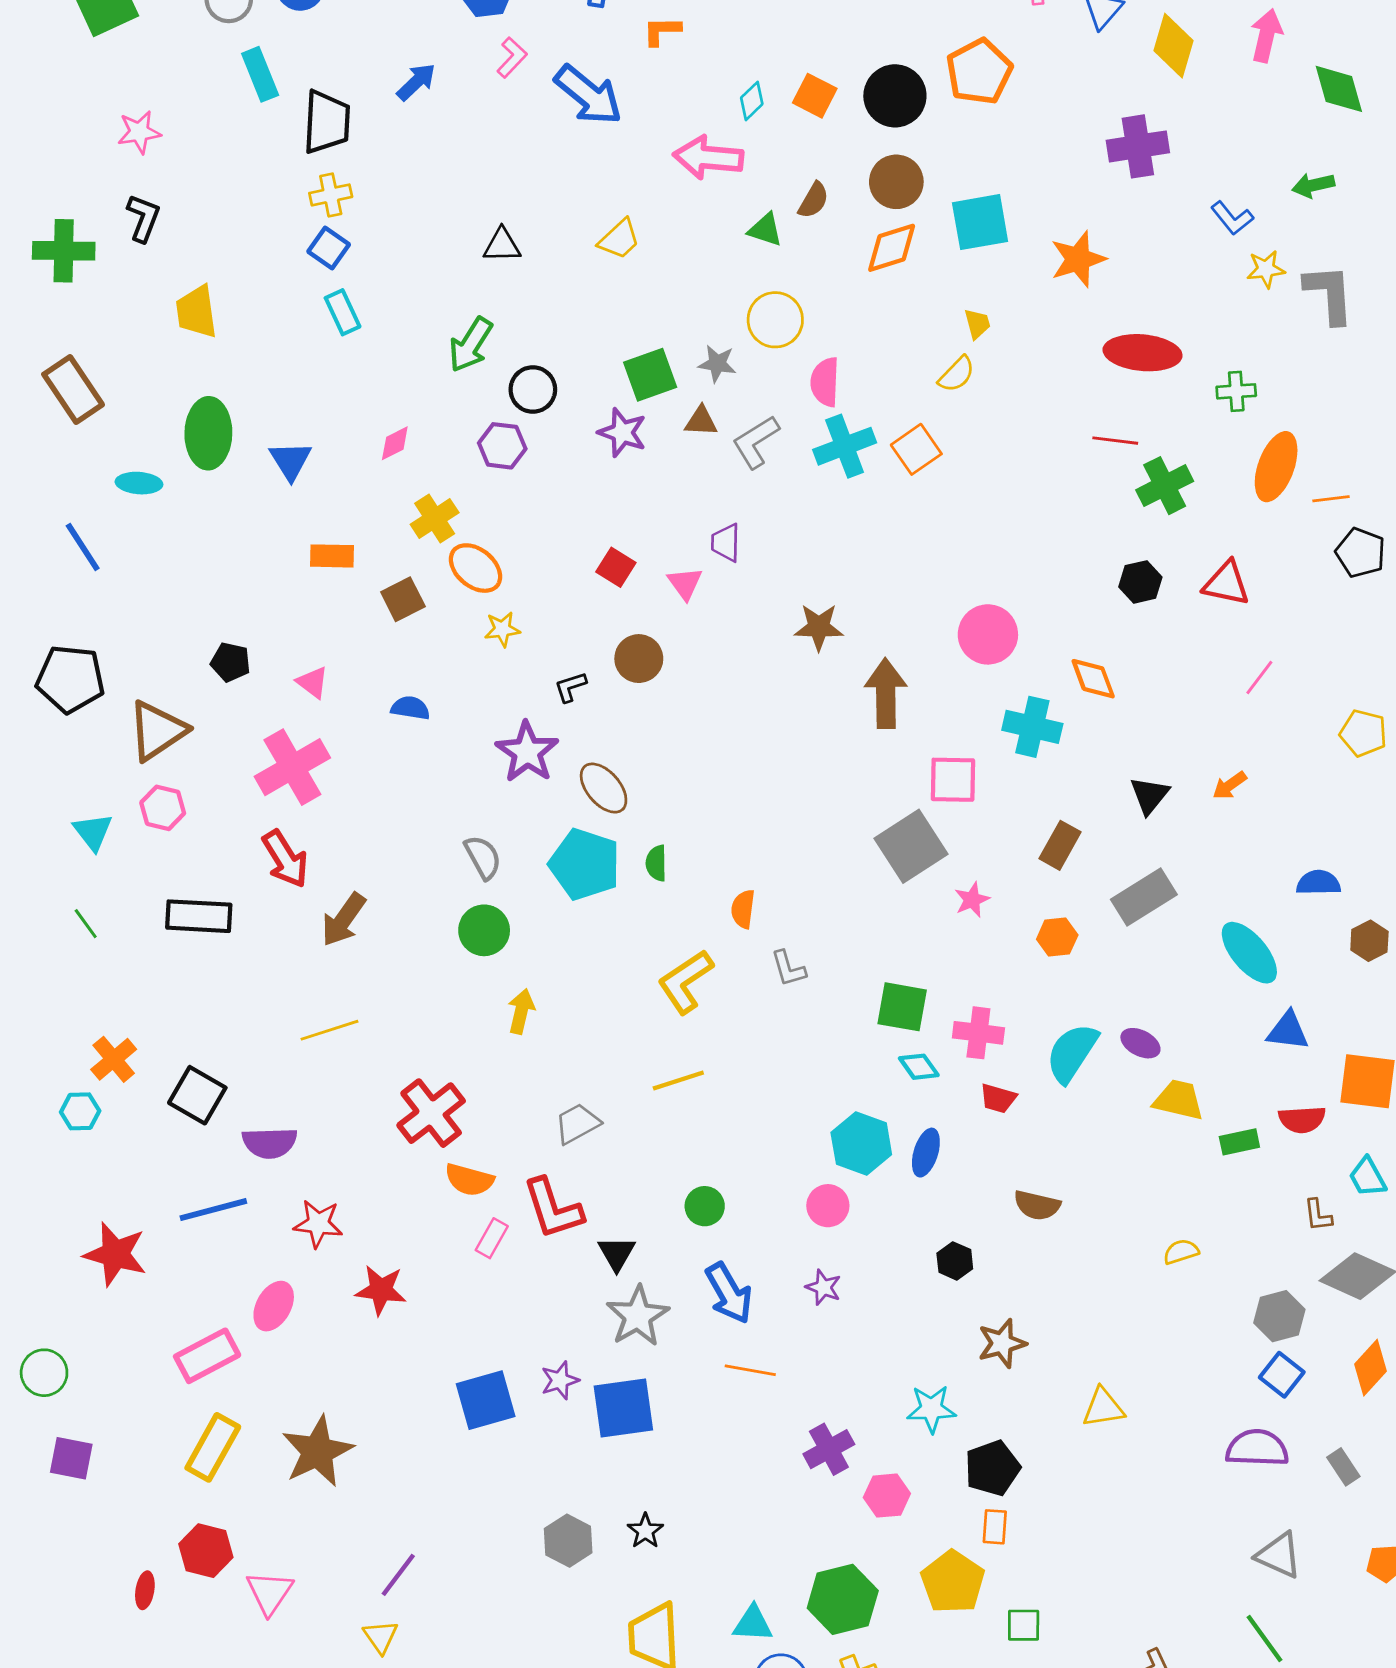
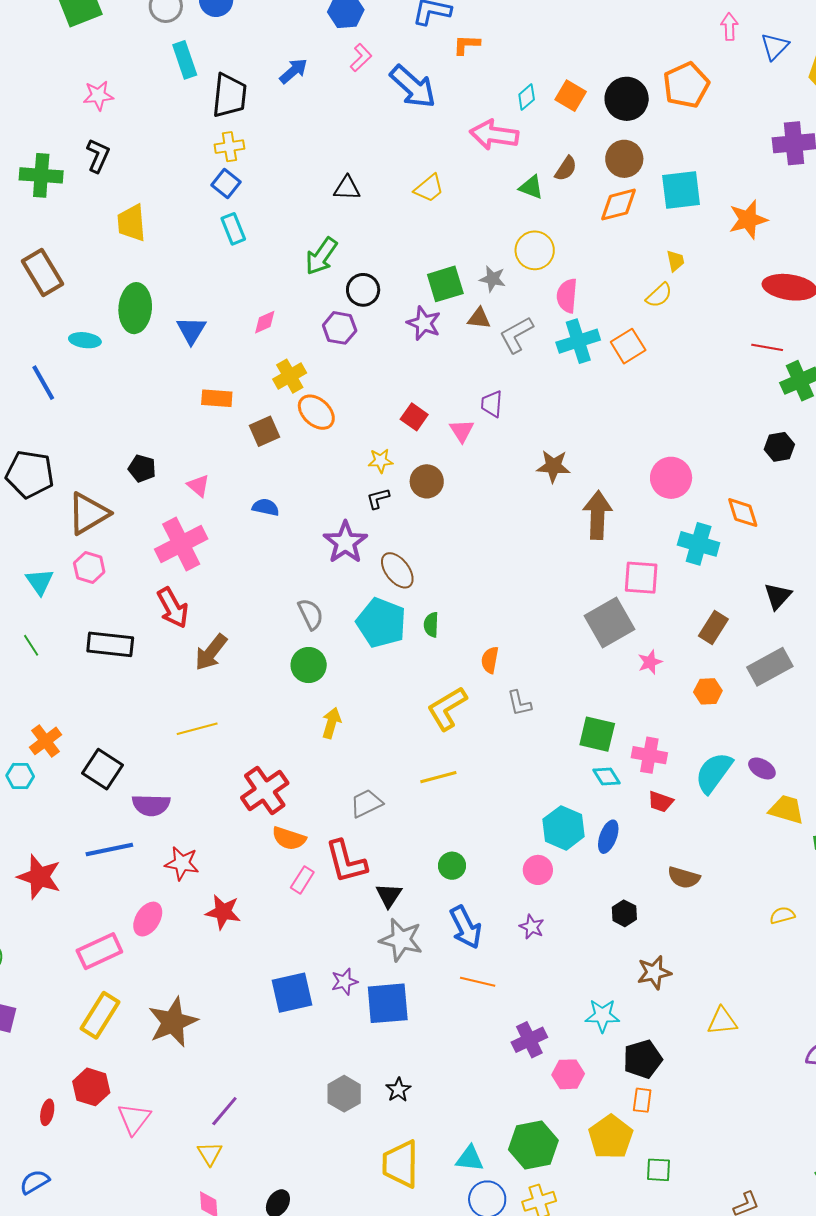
yellow star: (502, 629) -> (380, 461), moved
gray star: (638, 1316) -> (401, 940), turned -30

